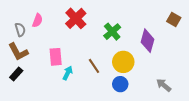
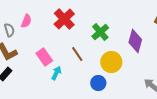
pink rectangle: (56, 57) -> (44, 57), turned -30
brown line: (94, 66) -> (77, 54), moved
blue circle: (120, 84) -> (98, 83), moved

